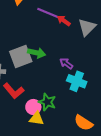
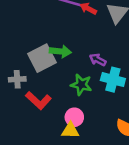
green star: (47, 102) -> (81, 85), moved
pink circle: (33, 107) -> (74, 117), moved

